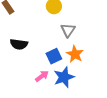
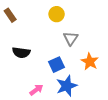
orange star: (75, 54) -> (90, 62), moved
pink arrow: (42, 76) -> (36, 90), moved

